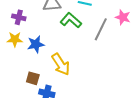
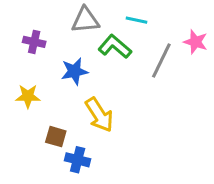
yellow star: (15, 39) -> (28, 96), moved
blue star: (36, 44) -> (74, 71), moved

